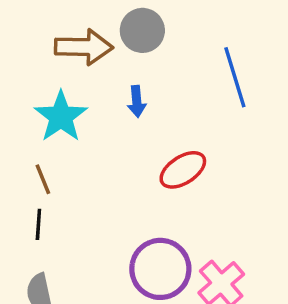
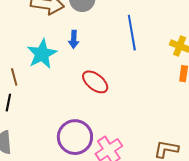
cyan star: (61, 117) -> (42, 54), moved
red ellipse: (183, 170) -> (95, 82), turned 64

